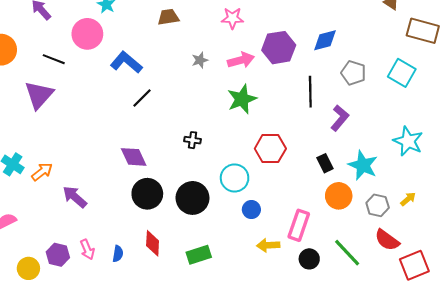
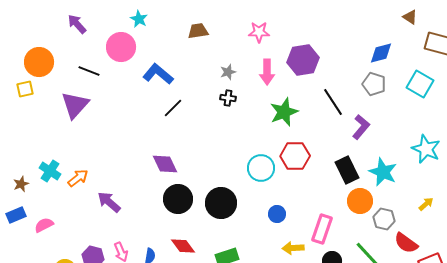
blue diamond: (325, 40) -> (381, 53), moved
pink arrow: (241, 60) -> (267, 72), turned 105
black line: (310, 92) -> (333, 102), turned -32
green star: (242, 99) -> (284, 112), moved
black cross: (193, 140) -> (228, 98), moved
black rectangle: (325, 163) -> (347, 170), size x1.5
cyan circle: (235, 178) -> (261, 168), moved
gray hexagon: (378, 205) -> (384, 219), moved
red diamond: (153, 243) -> (183, 246), turned -40

